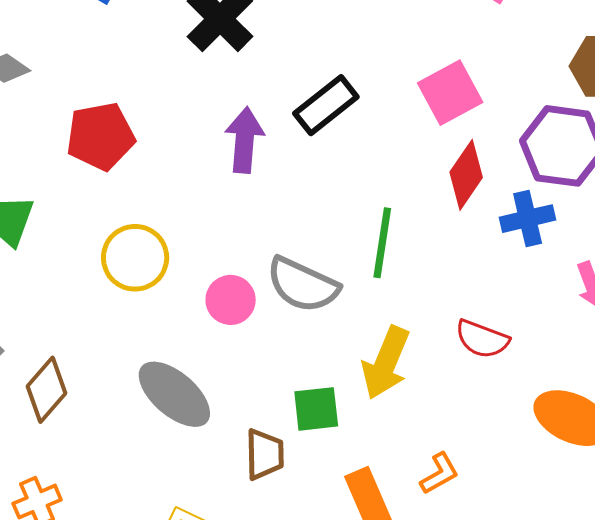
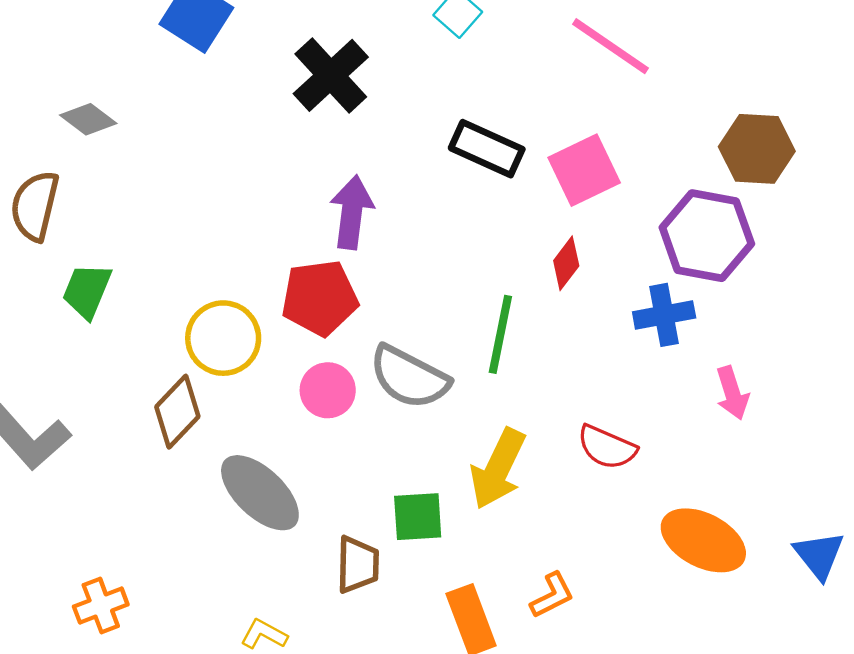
black rectangle: (326, 105) -> (487, 149), moved, turned 60
red pentagon: (101, 136) -> (320, 298), moved
red diamond: (466, 175) -> (566, 263), moved, size x0.7
brown diamond: (46, 390) -> (177, 412), moved

